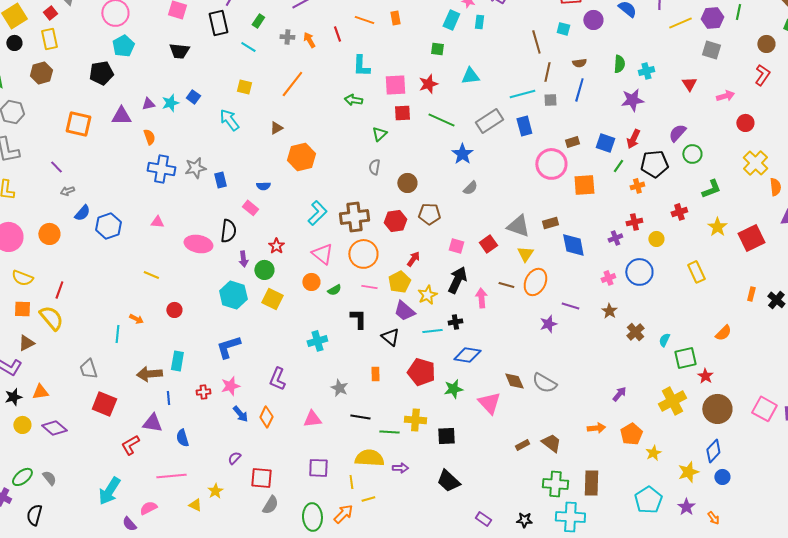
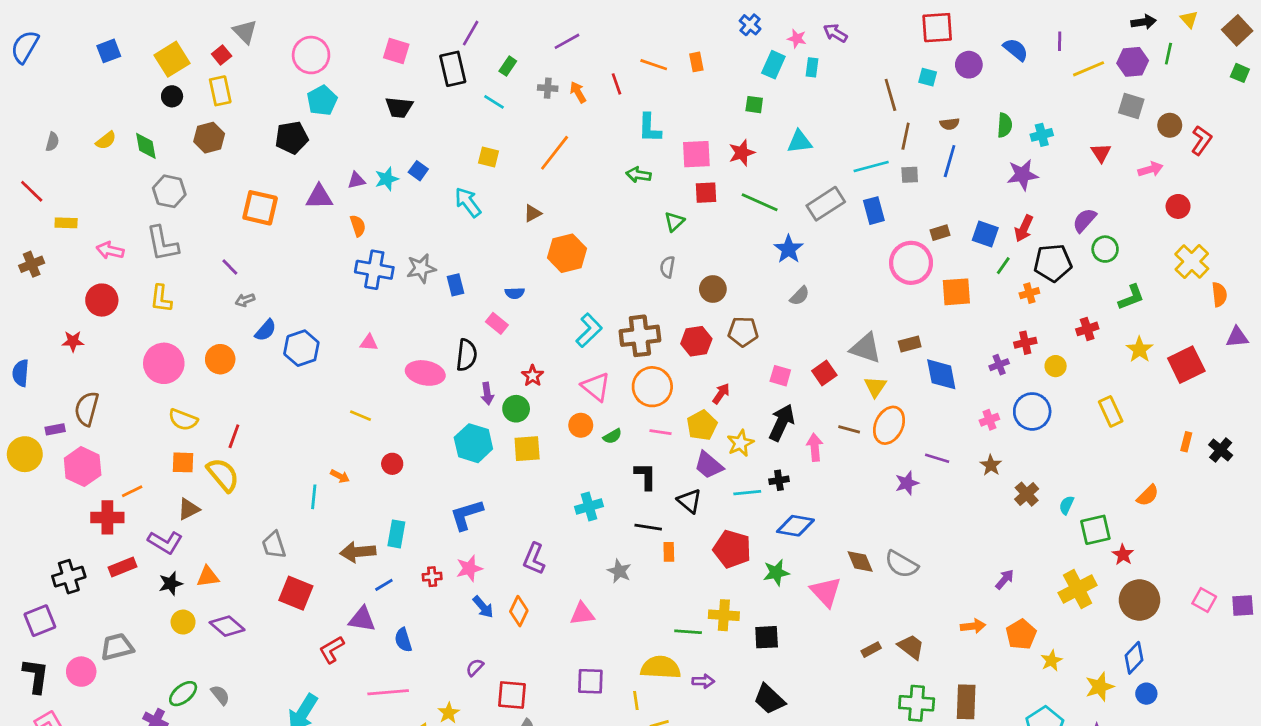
brown circle: (766, 44) -> (1170, 125), moved
yellow square: (272, 299) -> (527, 449), turned -30
blue line: (168, 398) -> (384, 585), turned 64
pink square: (764, 409) -> (1204, 600), size x0.7
black line: (360, 417) -> (648, 527), moved

